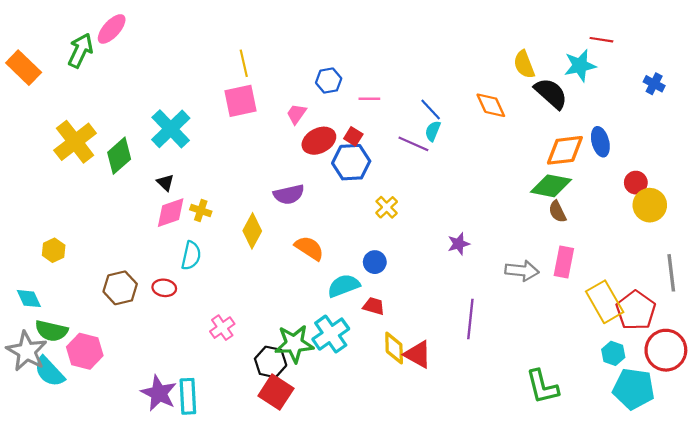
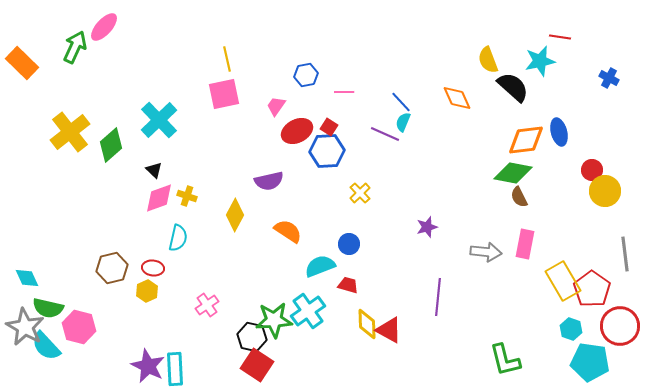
yellow hexagon: (54, 250) -> (147, 291), moved

